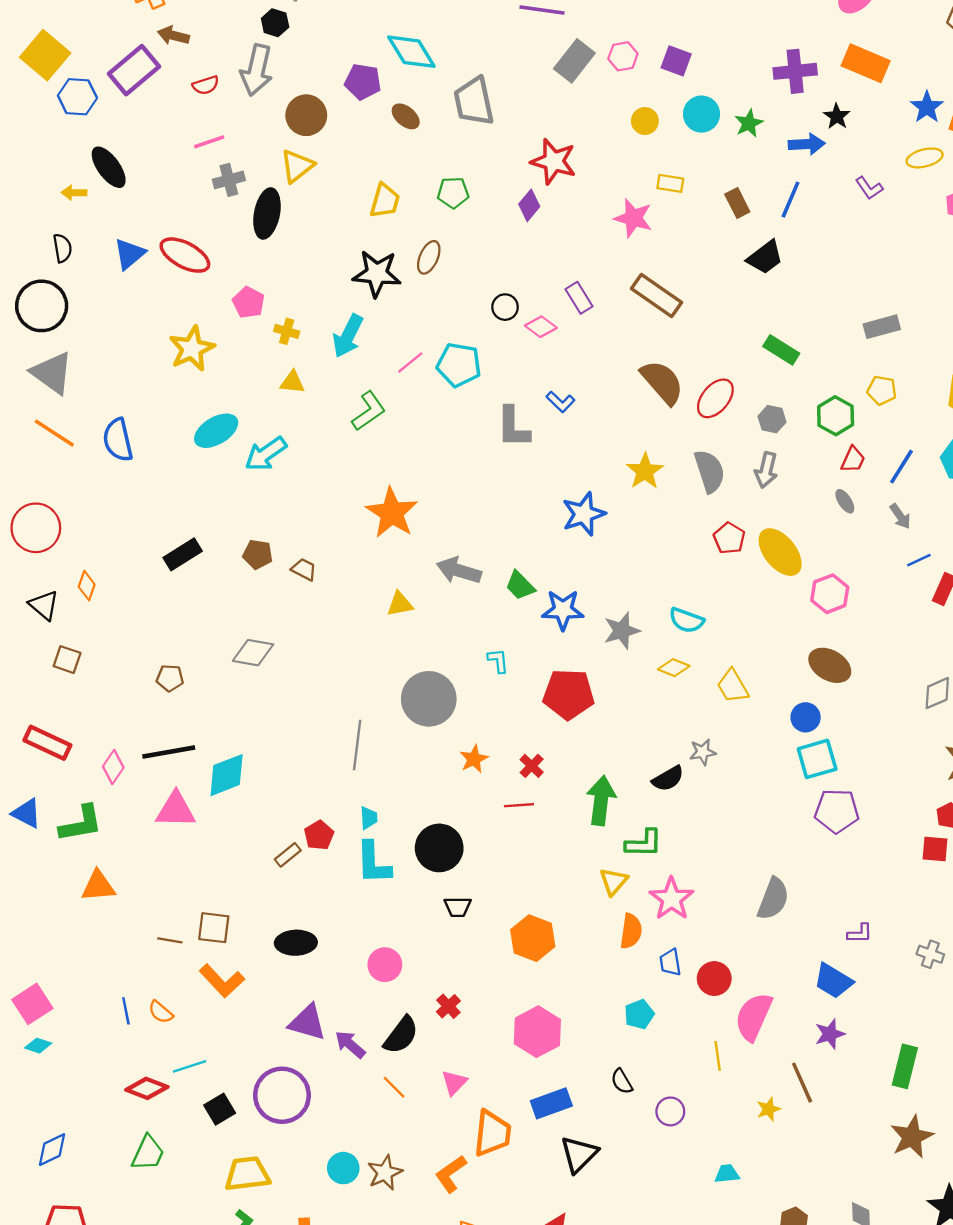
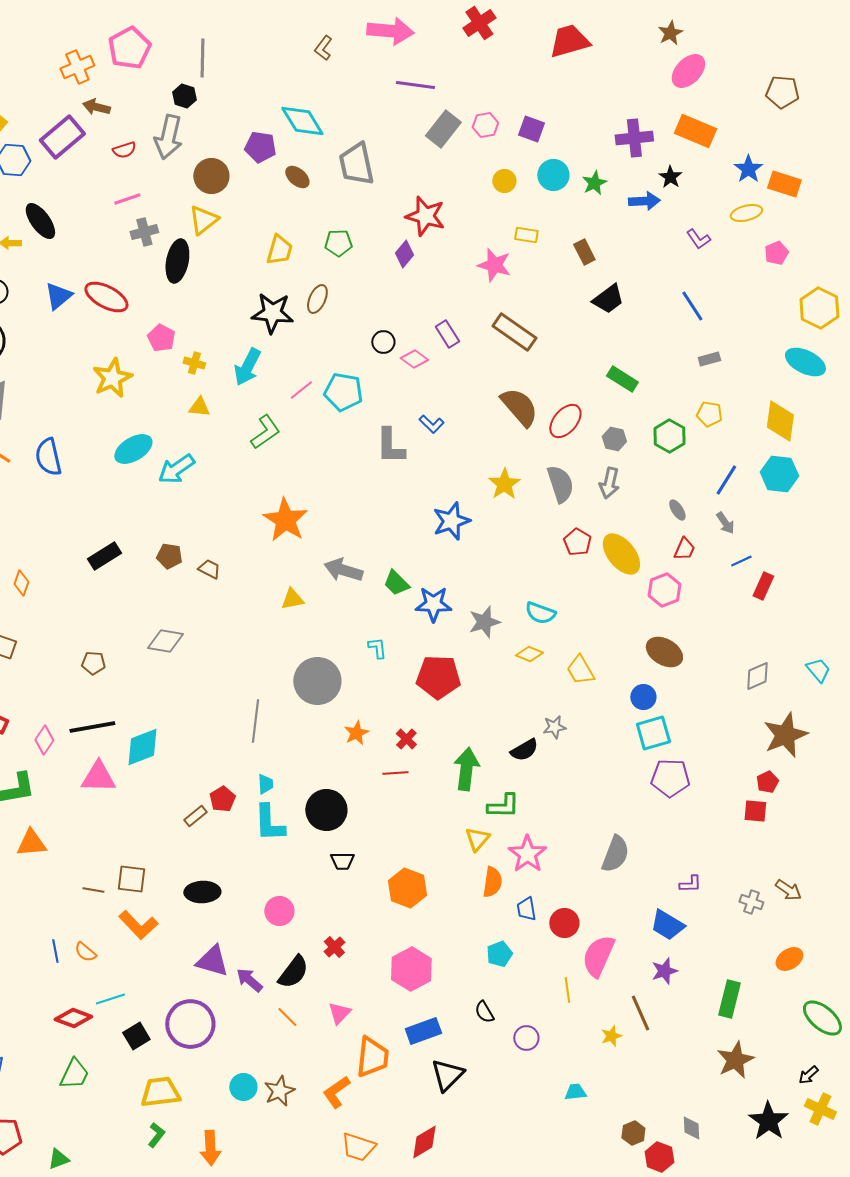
blue line: (791, 200) -> (692, 306), moved, turned -56
gray rectangle: (882, 327) -> (709, 359), size x0.7
red trapezoid: (853, 460) -> (684, 549), moved

